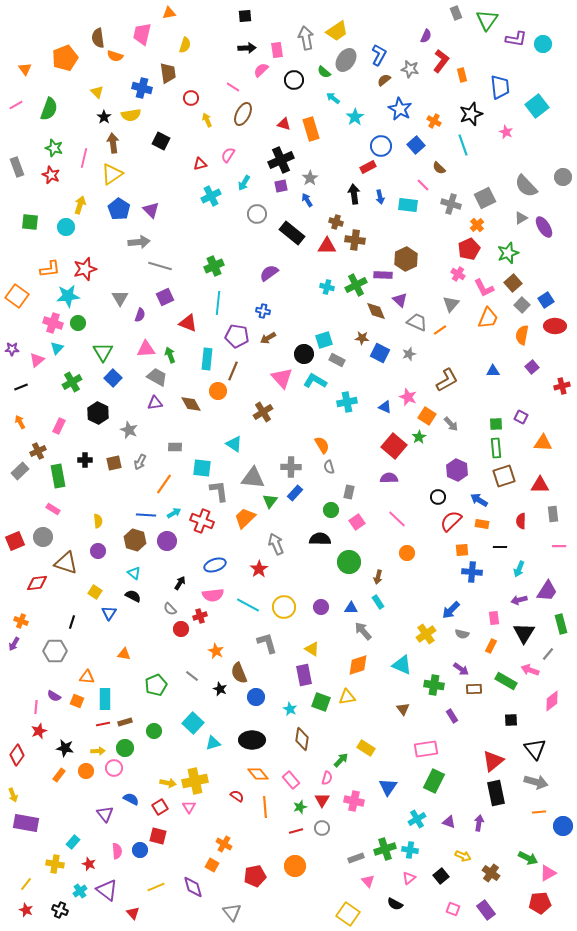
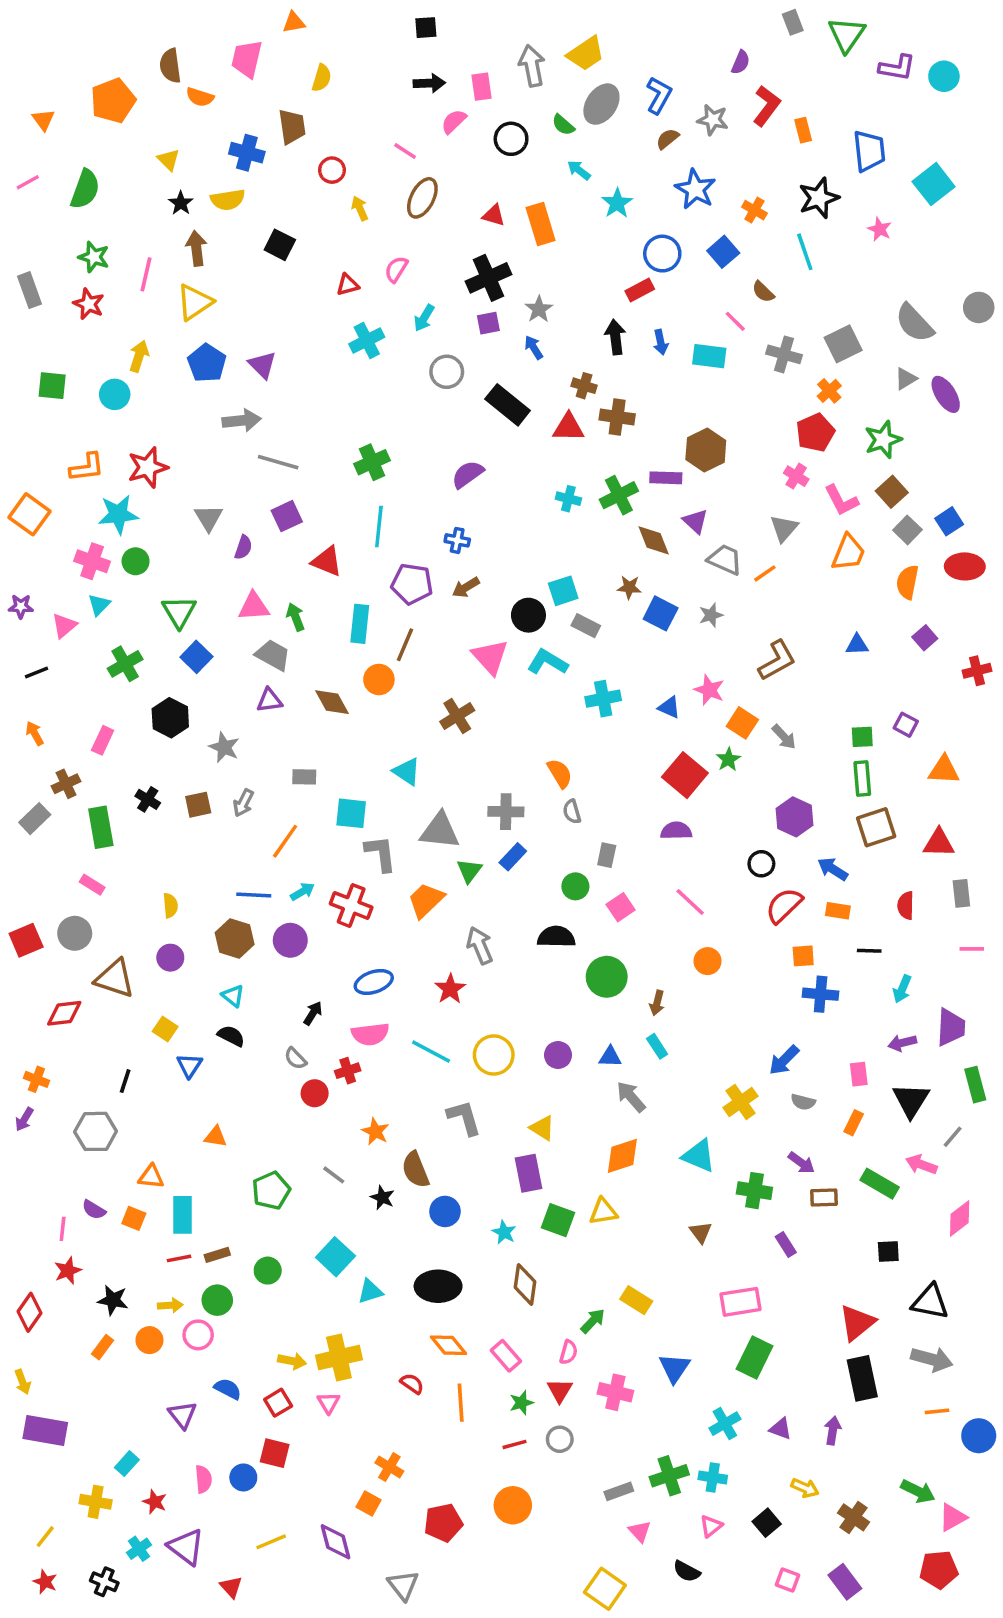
black cross: (85, 460) -> (148, 799), turned 32
purple trapezoid: (547, 591) -> (951, 1027), turned -30
black triangle: (535, 749) -> (930, 1302), turned -40

